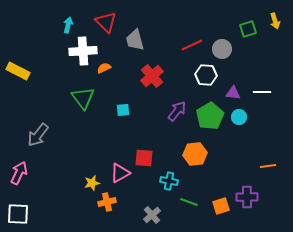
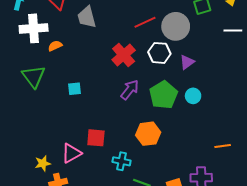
gray circle: (222, 49) -> (176, 26), size x1.4
red cross: (152, 76) -> (124, 55), moved
white line: (262, 92) -> (233, 30), moved
purple triangle: (233, 93) -> (187, 62), moved, turned -42

